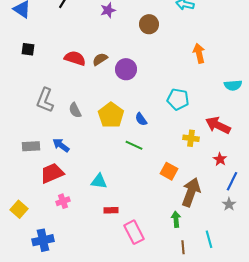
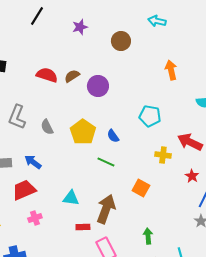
brown arrow: (191, 192) -> (106, 209), moved

